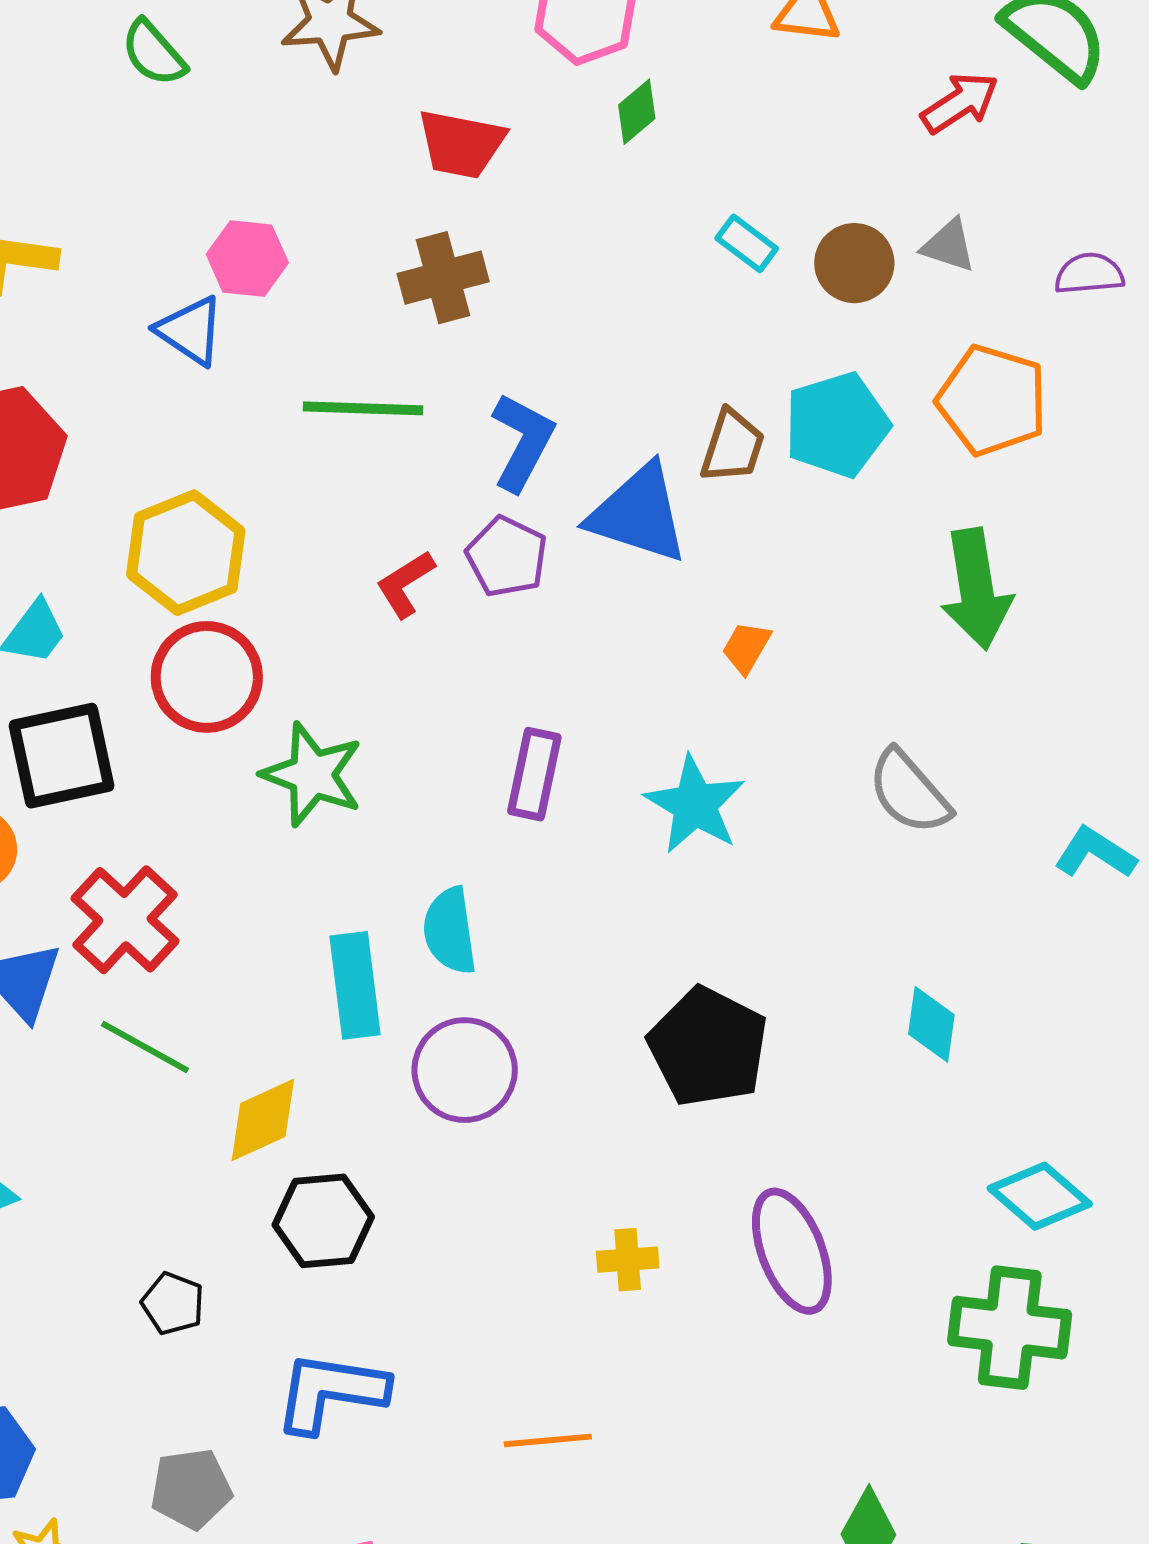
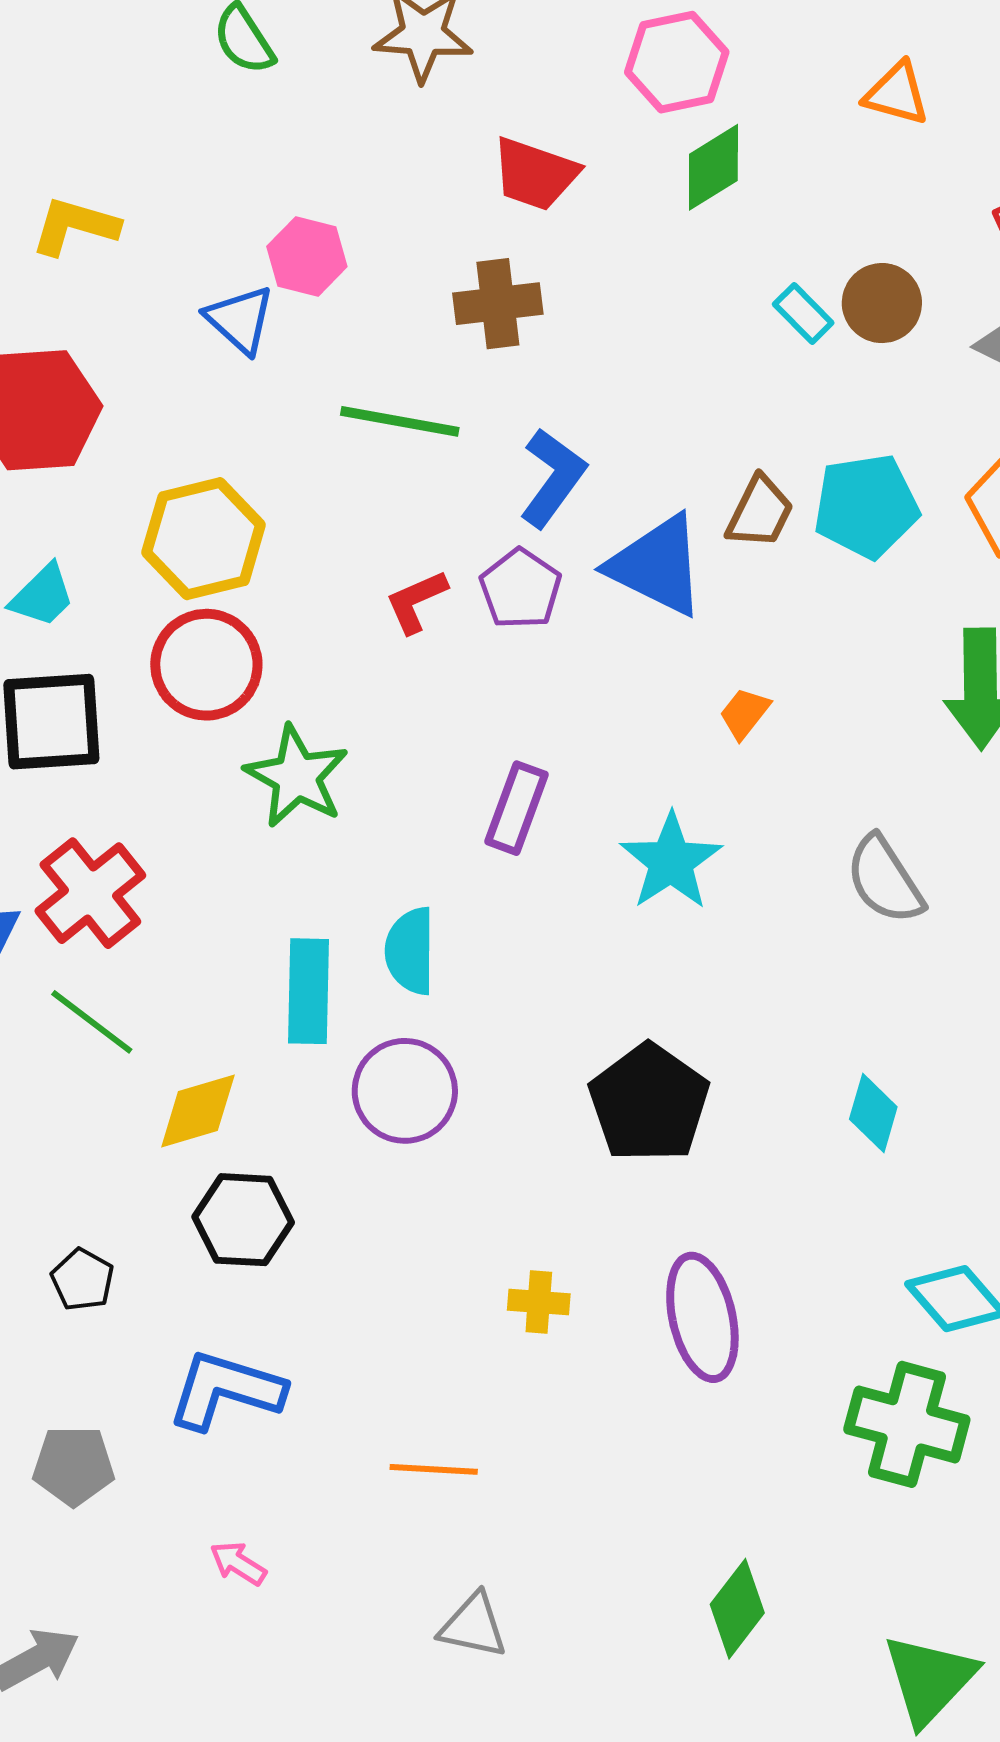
green diamond: (637, 112) -> (713, 167), size x1.4
brown circle: (854, 263) -> (882, 303), moved

